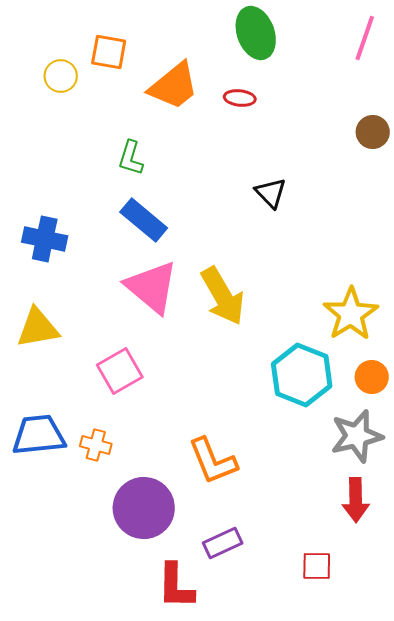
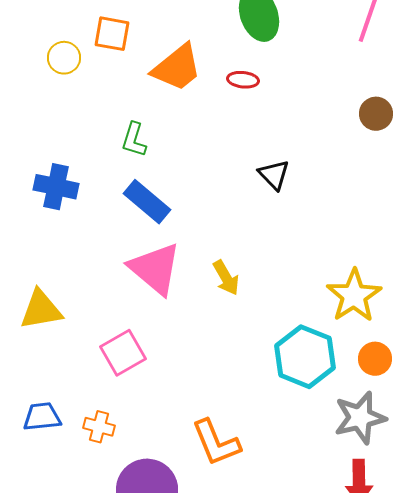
blue cross: (45, 239) -> (56, 187), moved
yellow arrow: (223, 296) -> (226, 278), size x0.6
blue trapezoid: (39, 435) -> (42, 417), size x0.7

